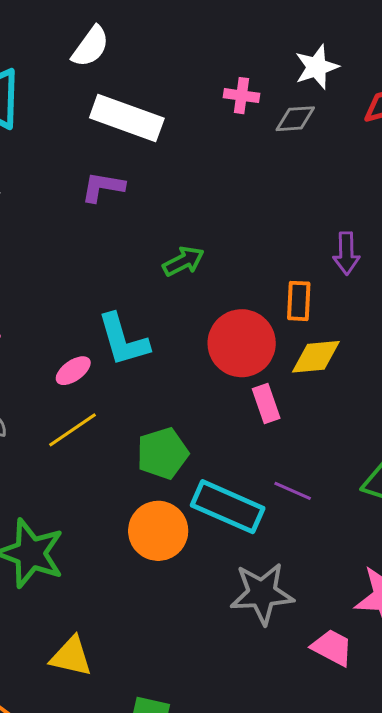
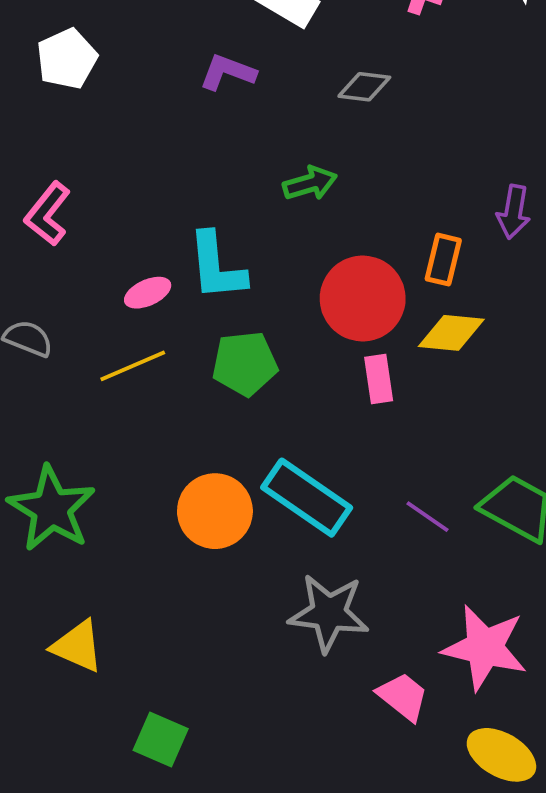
gray diamond: (295, 119) -> (364, 87), moved
green pentagon: (162, 453) -> (245, 364), moved
purple line: (293, 491) -> (427, 517), moved

